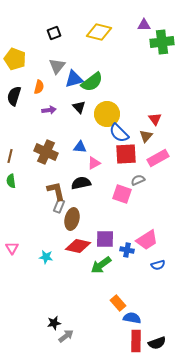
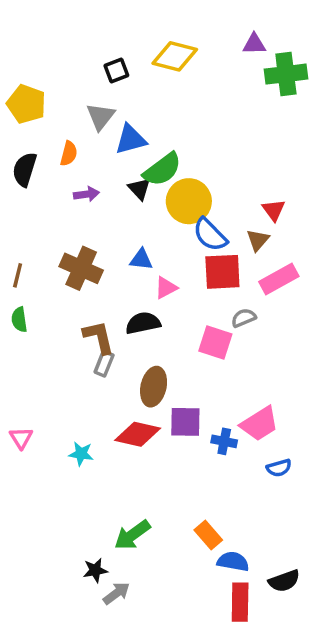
black square: (54, 33) -> (116, 71), moved
green semicircle: (92, 82) -> (162, 169), moved
brown ellipse: (72, 219) -> (154, 387), moved
green arrow: (101, 265) -> (132, 535), moved
black semicircle: (157, 343) -> (284, 581), moved

